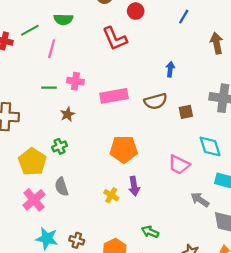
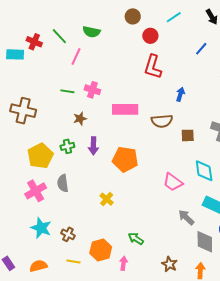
red circle: (136, 11) -> (150, 36), moved
green line: (30, 30) -> (59, 36), turned 66
red L-shape: (115, 39) -> (153, 67), moved, turned 30
purple arrow: (134, 186) -> (93, 146), moved

